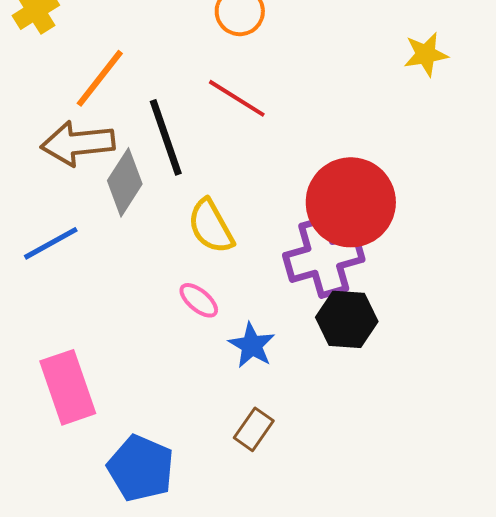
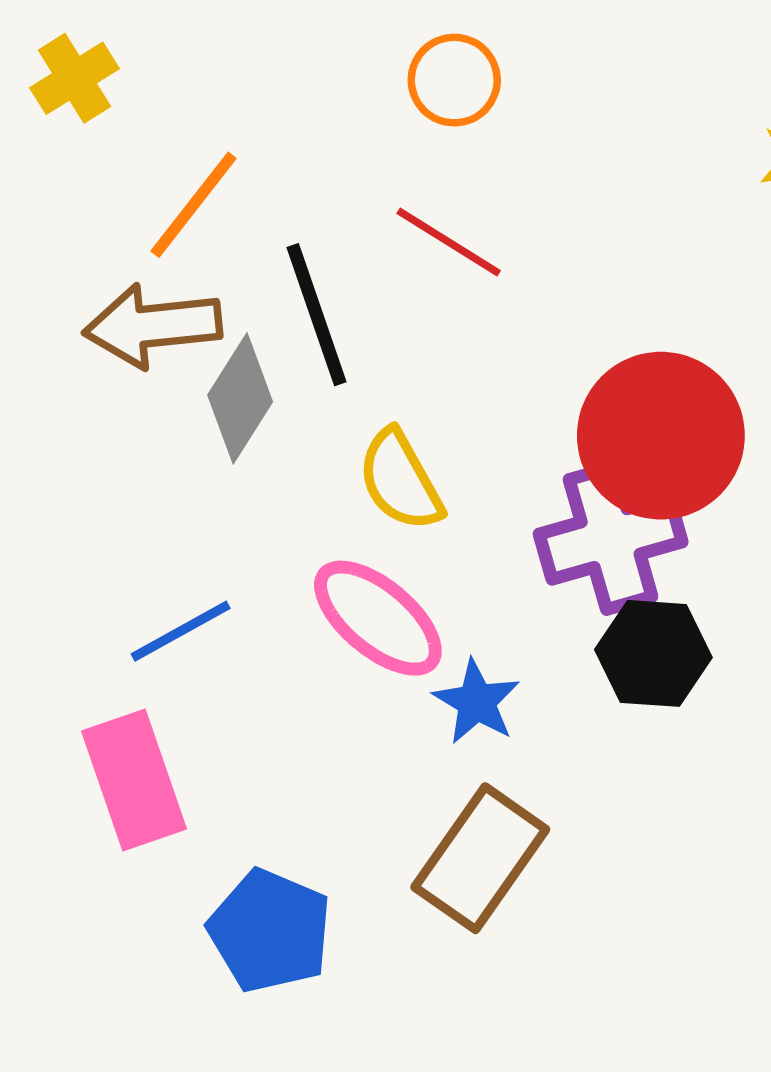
blue line: (51, 243) -> (181, 631), moved
pink ellipse: (199, 300) -> (378, 618), size x1.8
brown rectangle: (254, 429) -> (480, 858), size x1.8

